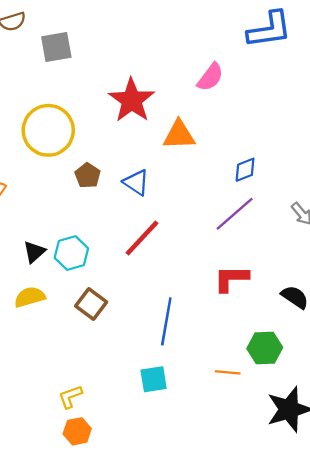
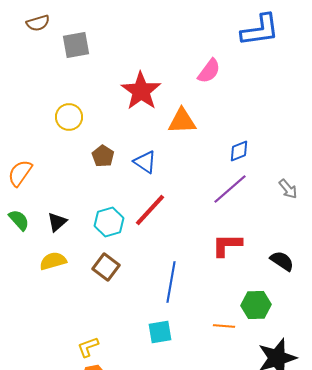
yellow circle: (48, 130) -> (69, 117), size x0.6
cyan hexagon: (71, 253) -> (109, 222), moved

